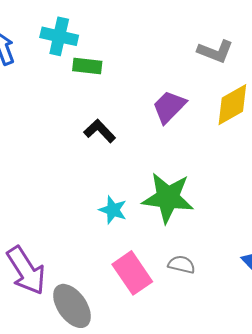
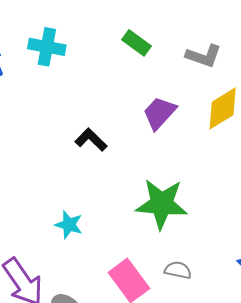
green rectangle: (87, 66) -> (136, 43), moved, turned 32
cyan star: (113, 210) -> (69, 225), moved

